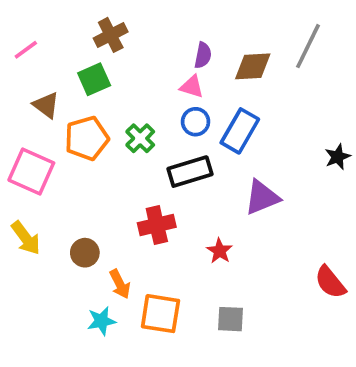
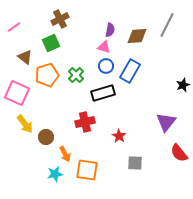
purple triangle: (262, 197) -> (166, 122), moved, turned -30
yellow arrow: (26, 238) -> (25, 124), moved
gray square: (231, 319) -> (135, 163), moved

